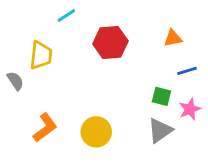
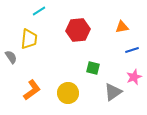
cyan line: (66, 16) -> (39, 11), moved
green square: (161, 96) -> (93, 68), moved

